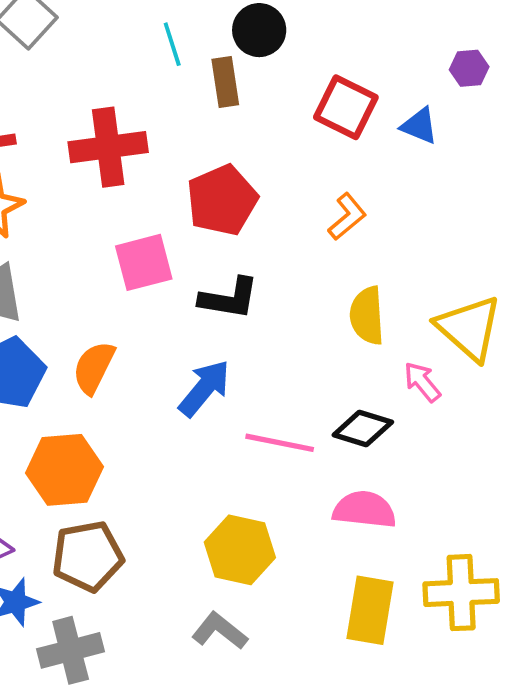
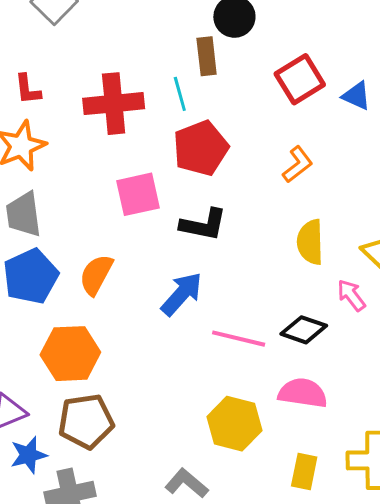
cyan line: (172, 44) -> (180, 94), moved
red square: (346, 107) -> (300, 79), turned 30
yellow hexagon: (240, 550) -> (234, 424), moved
yellow rectangle: (370, 610) -> (304, 471), size x0.7

